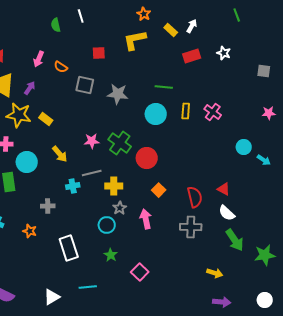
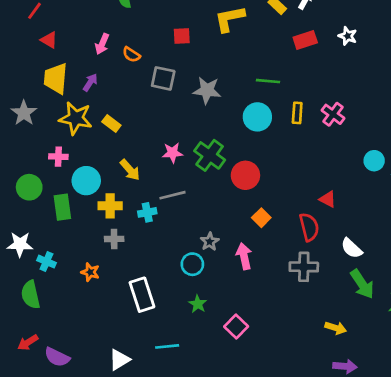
yellow cross: (114, 186) -> (110, 206), moved
red triangle: (224, 189) -> (328, 199), moved

